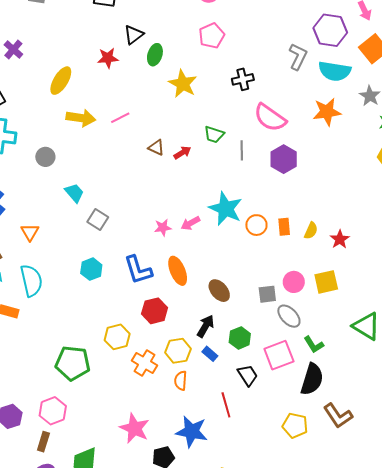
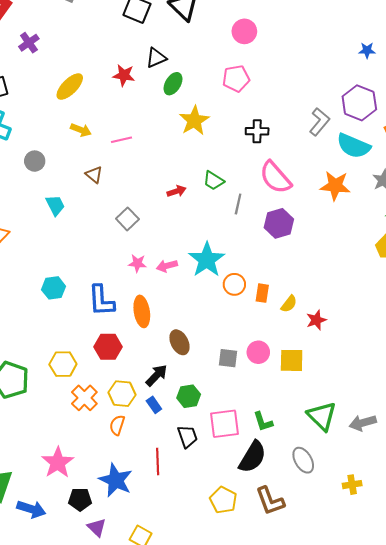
yellow arrow: (81, 118) -> (81, 130), size x0.7
brown triangle: (156, 148) -> (94, 175), moved
gray square: (98, 220) -> (127, 219), moved
gray ellipse: (289, 316) -> (303, 460), moved

